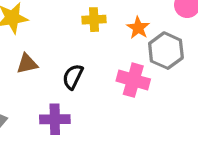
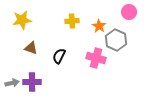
brown triangle: (27, 64) -> (31, 48), turned 32
purple cross: (55, 119) -> (32, 82), moved

